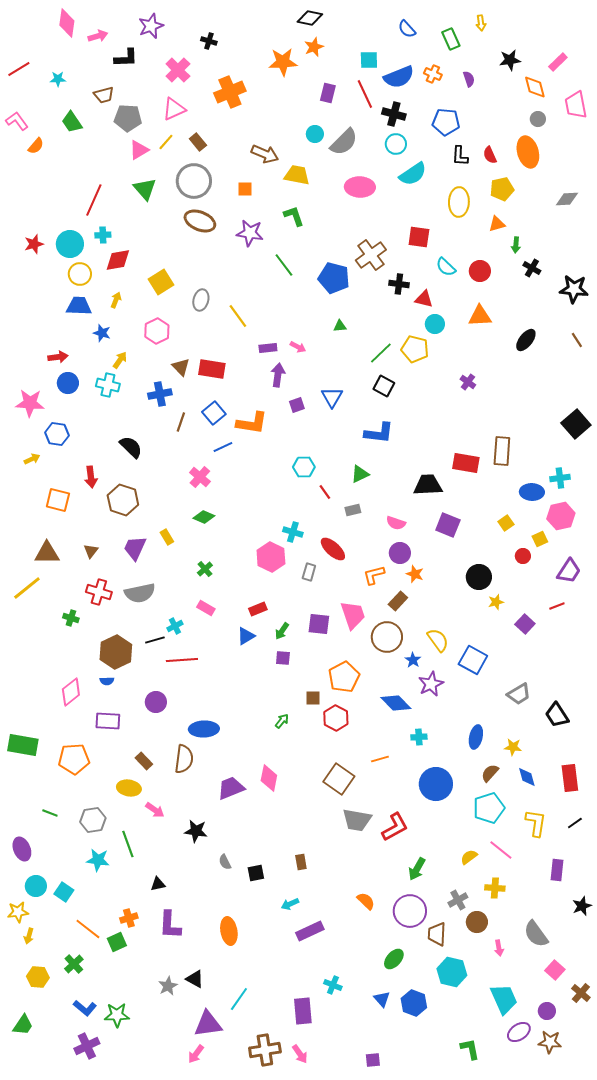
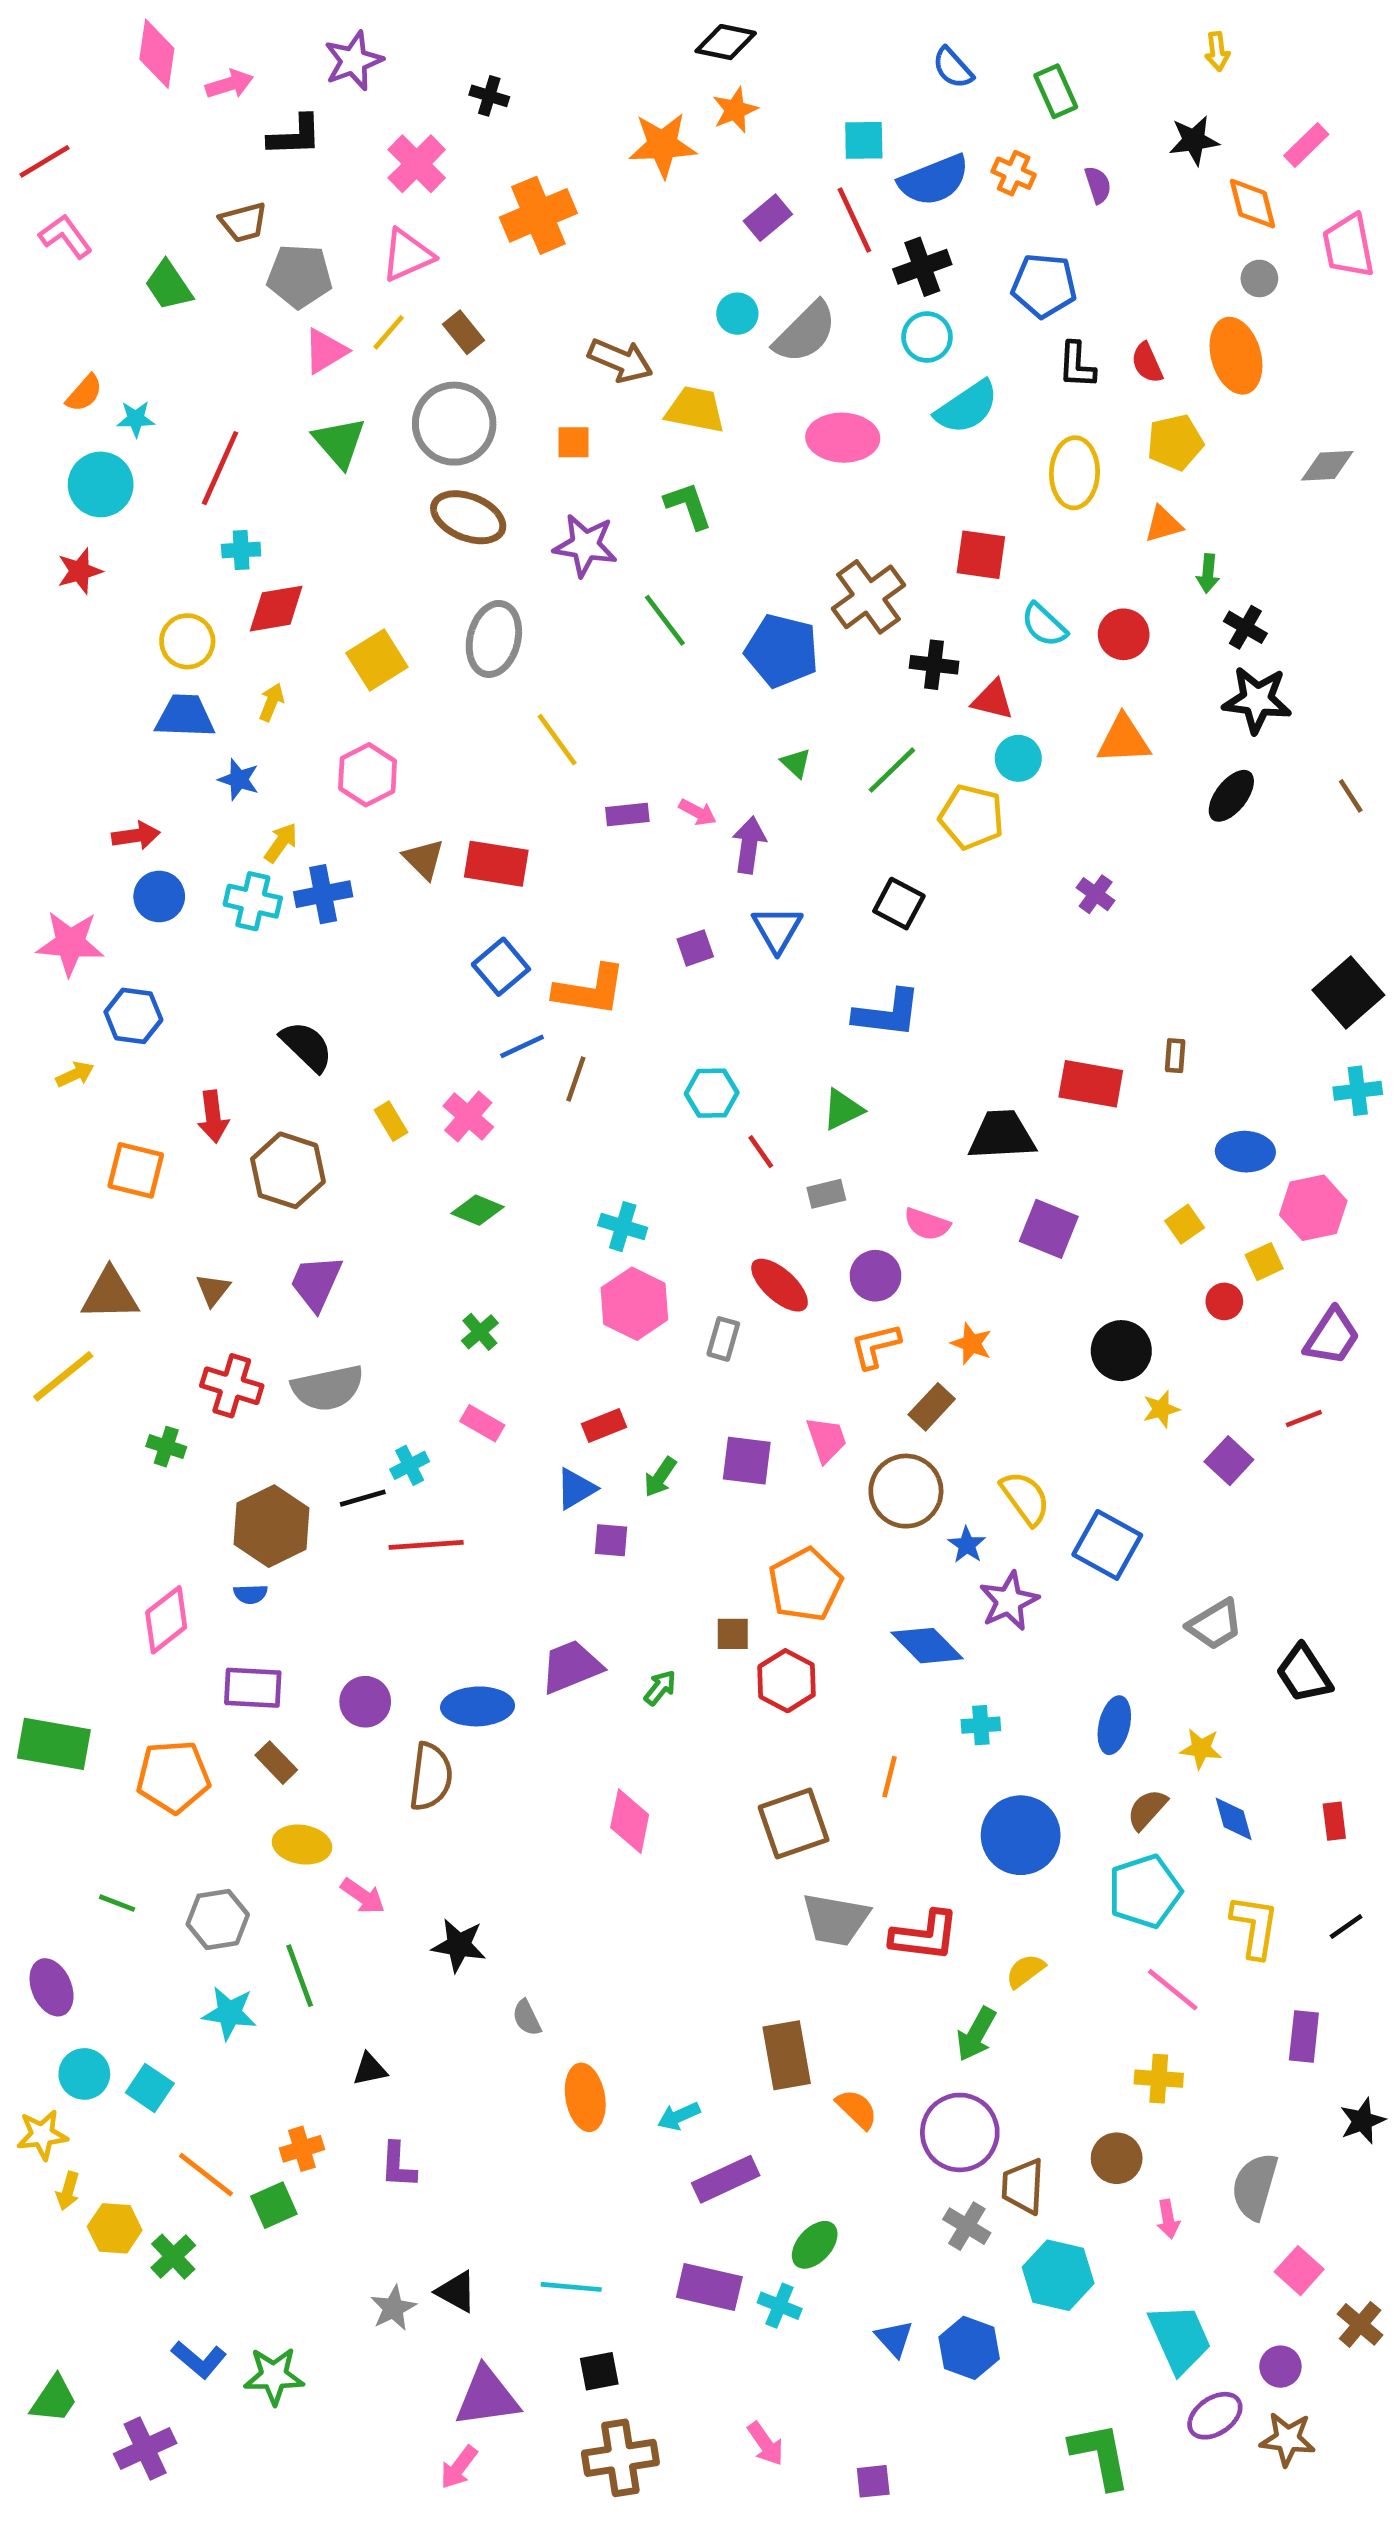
yellow arrow: (481, 23) -> (1217, 51), moved
cyan star: (58, 79) -> (136, 419), moved
purple rectangle: (328, 93) -> (768, 218), turned 36
black cross: (394, 114) -> (922, 267), turned -35
pink L-shape: (17, 121) -> (66, 236), moved
orange semicircle: (36, 146) -> (84, 393), moved
cyan circle: (70, 244) -> (101, 484), moved
black star: (574, 289) -> (1257, 700), moved
gray ellipse: (201, 300) -> (494, 639), moved, size x1.4
green triangle: (340, 326) -> (796, 763), turned 48
green line: (381, 353) -> (892, 770), moved
purple arrow: (278, 375) -> (749, 845), moved
blue cross: (160, 394) -> (323, 894), moved
brown line: (181, 422) -> (576, 1079), moved
brown rectangle: (502, 451) -> (1175, 1056), size x0.5
cyan cross: (560, 478) -> (1358, 1091), moved
cyan cross: (293, 532) -> (623, 1227), moved
yellow rectangle: (167, 537) -> (391, 1121), moved
purple circle: (400, 553) -> (876, 1276), moved
pink trapezoid: (353, 615) -> (826, 1440), size x0.7
purple square: (283, 658) -> (611, 1540), moved
purple circle: (156, 702) -> (365, 1702), moved
orange line: (380, 759) -> (890, 1777), turned -60
brown rectangle: (144, 761) -> (276, 1763), moved
red rectangle: (570, 778) -> (1334, 1821), size x0.6
brown square: (339, 779) -> (794, 1823), turned 36
purple trapezoid: (231, 788) -> (571, 1667), moved
red L-shape: (395, 827) -> (925, 1936), turned 36
yellow semicircle: (469, 857) -> (1025, 1971), moved
brown rectangle: (301, 862) -> (787, 2055), moved, size x1.8
black square: (256, 873) -> (599, 2371), moved
gray cross: (458, 900) -> (967, 2226), moved, turned -30
purple L-shape: (170, 925) -> (398, 2165), size x0.7
orange ellipse: (229, 931) -> (585, 2097), moved
gray semicircle: (536, 934) -> (1255, 2186), turned 52
green ellipse: (394, 959) -> (815, 2245), moved
yellow hexagon: (38, 977) -> (115, 2228), moved
cyan line: (239, 999) -> (571, 2287), moved, turned 60
purple rectangle: (303, 1011) -> (709, 2287), moved, turned -72
purple cross: (87, 1046) -> (145, 2448), moved
green L-shape: (470, 1049) -> (1100, 2456), size x1.4
pink arrow: (300, 1054) -> (765, 2444), moved

